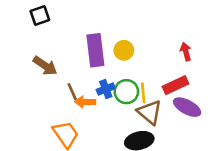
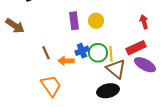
purple rectangle: (95, 50) -> (74, 21), size x0.7
brown arrow: (45, 66) -> (15, 26), moved
brown line: (72, 92) -> (46, 53), moved

